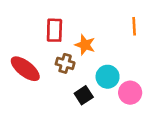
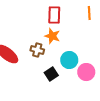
orange line: (134, 26) -> (89, 13), moved
red rectangle: (54, 30) -> (54, 15), moved

